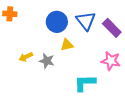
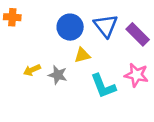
cyan L-shape: (85, 83) -> (103, 86), moved, turned -110

